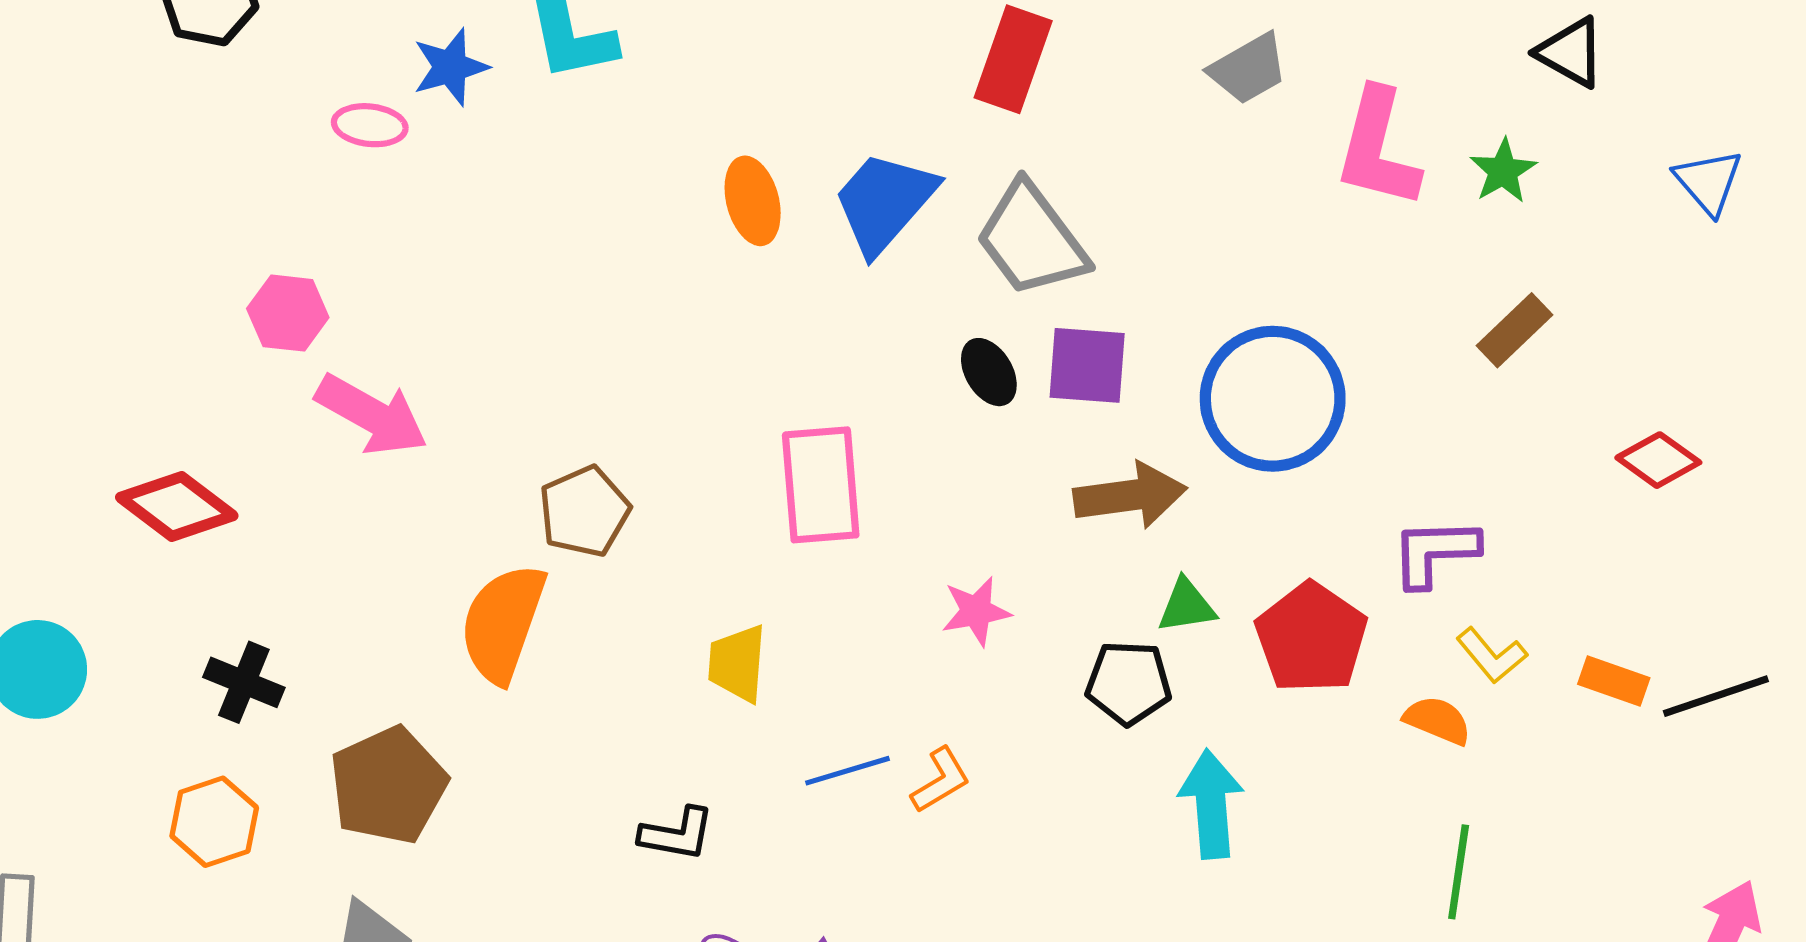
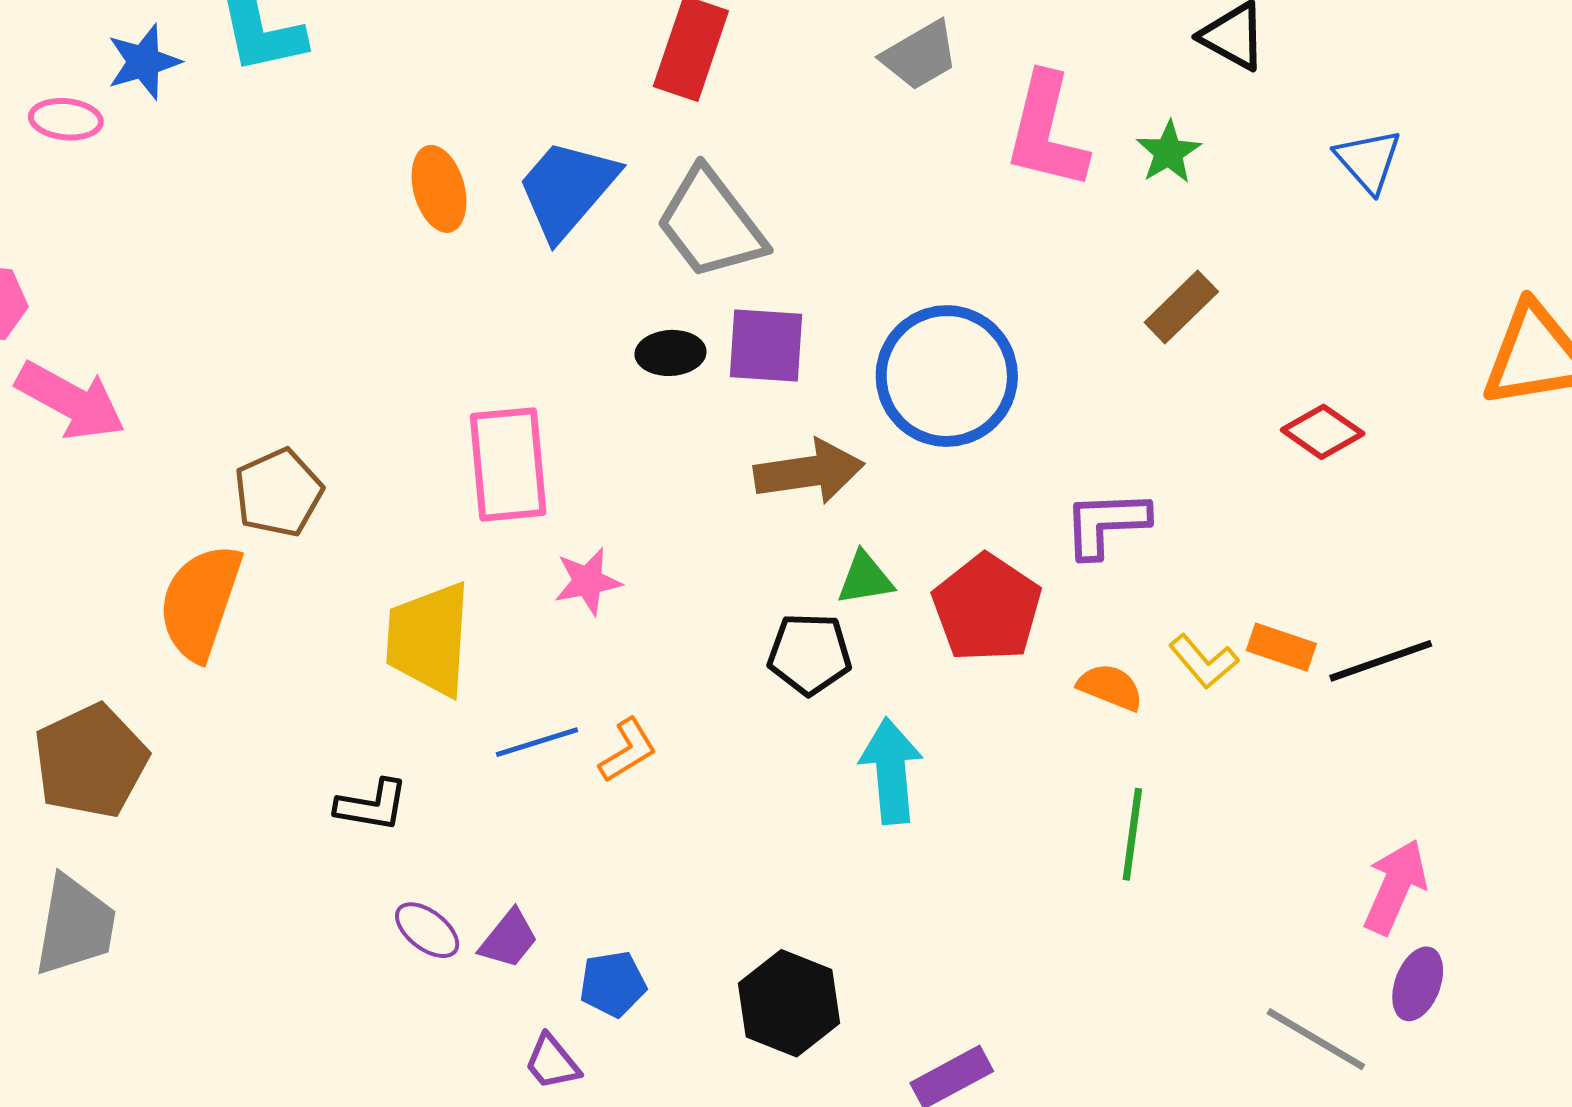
black ellipse: (989, 372) -> (671, 353), turned -62
pink star: (976, 611) -> (588, 581), moved
yellow L-shape: (1492, 655) -> (1204, 661), moved
yellow trapezoid: (737, 663) -> (429, 639), size x1.5

